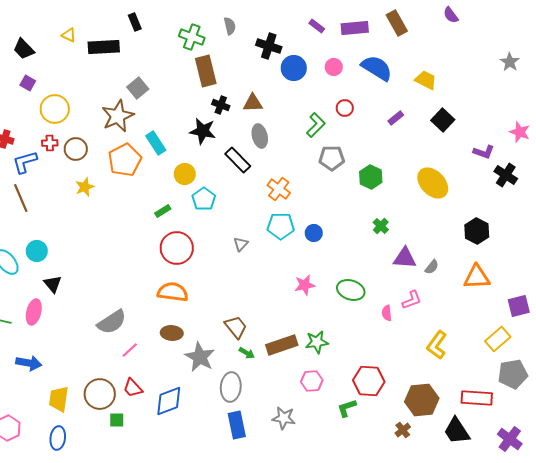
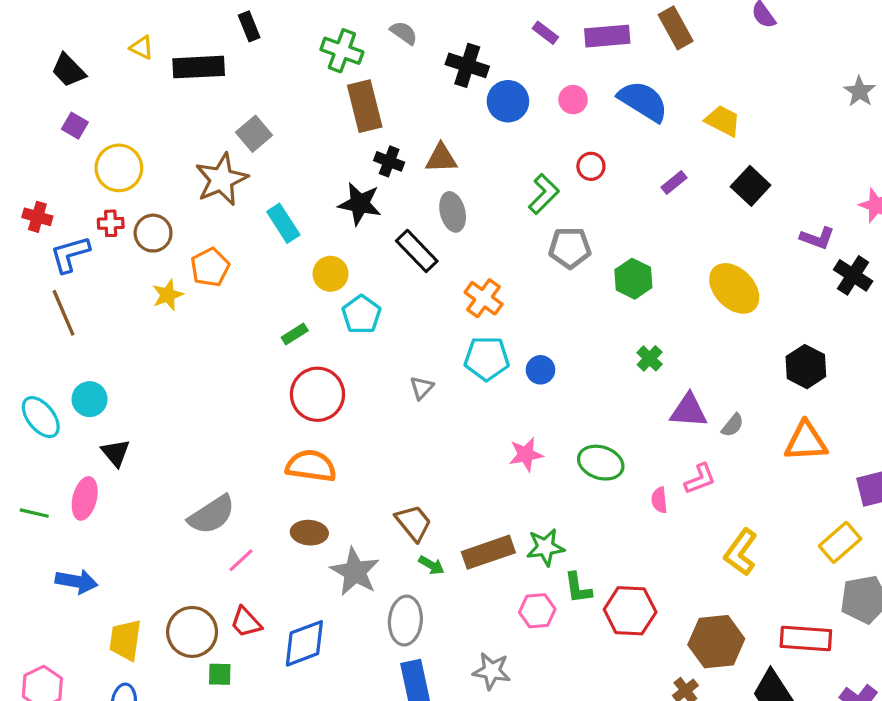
gray semicircle: (230, 26) -> (404, 33), turned -42
orange pentagon: (125, 160) -> (210, 267), moved, size x0.7
green L-shape: (347, 408) -> (578, 588), moved, turned -80

